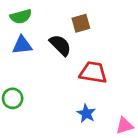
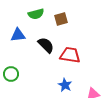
green semicircle: (21, 16) -> (36, 14), moved
black semicircle: (60, 45) -> (46, 45), moved

